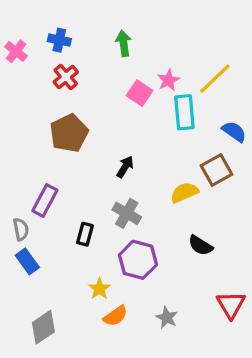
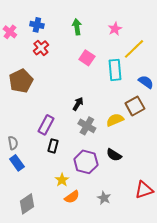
pink star: (168, 80) -> (115, 29), moved
brown pentagon: (69, 133) -> (21, 81), moved
purple rectangle: (45, 200) -> (46, 125), moved
gray cross: (127, 213) -> (87, 126), moved
black semicircle: (200, 245) -> (114, 155), moved
red triangle: (231, 305) -> (144, 190), turned 42

